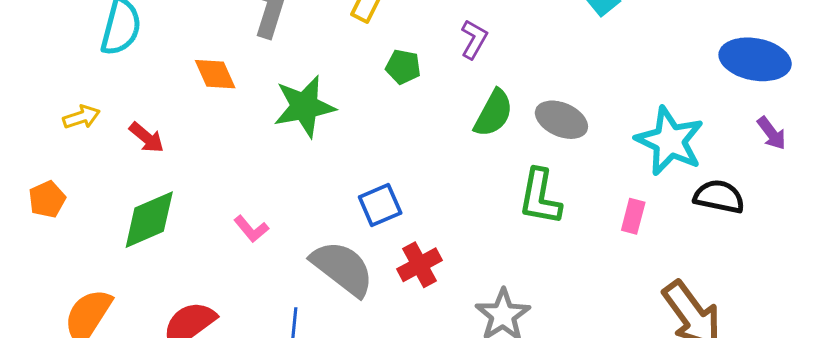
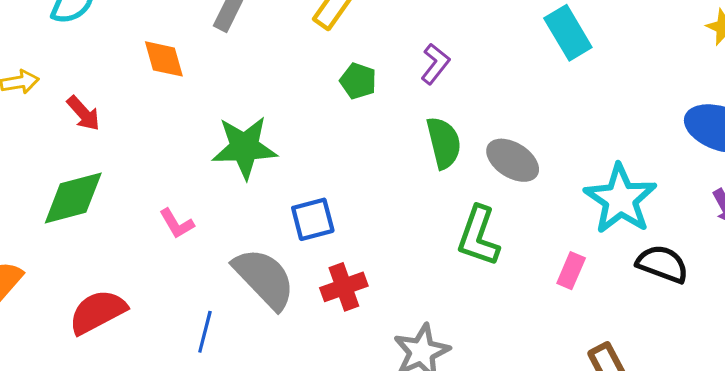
green star: (304, 107) -> (244, 147), moved
green semicircle: (493, 113) -> (444, 143), turned -51

